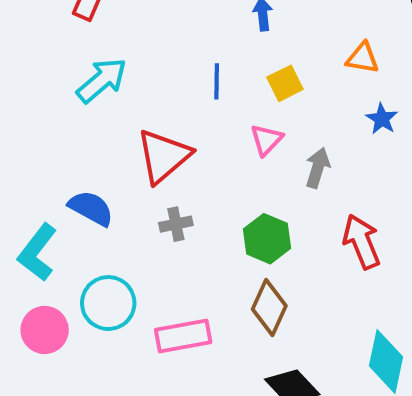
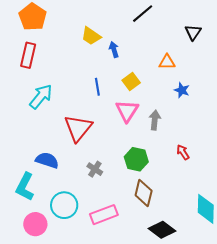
pink triangle: (266, 140) -> (127, 111), size x1.4
gray cross: (176, 224) -> (95, 169), moved, turned -35
red arrow: (362, 242) -> (183, 152), size x0.6

